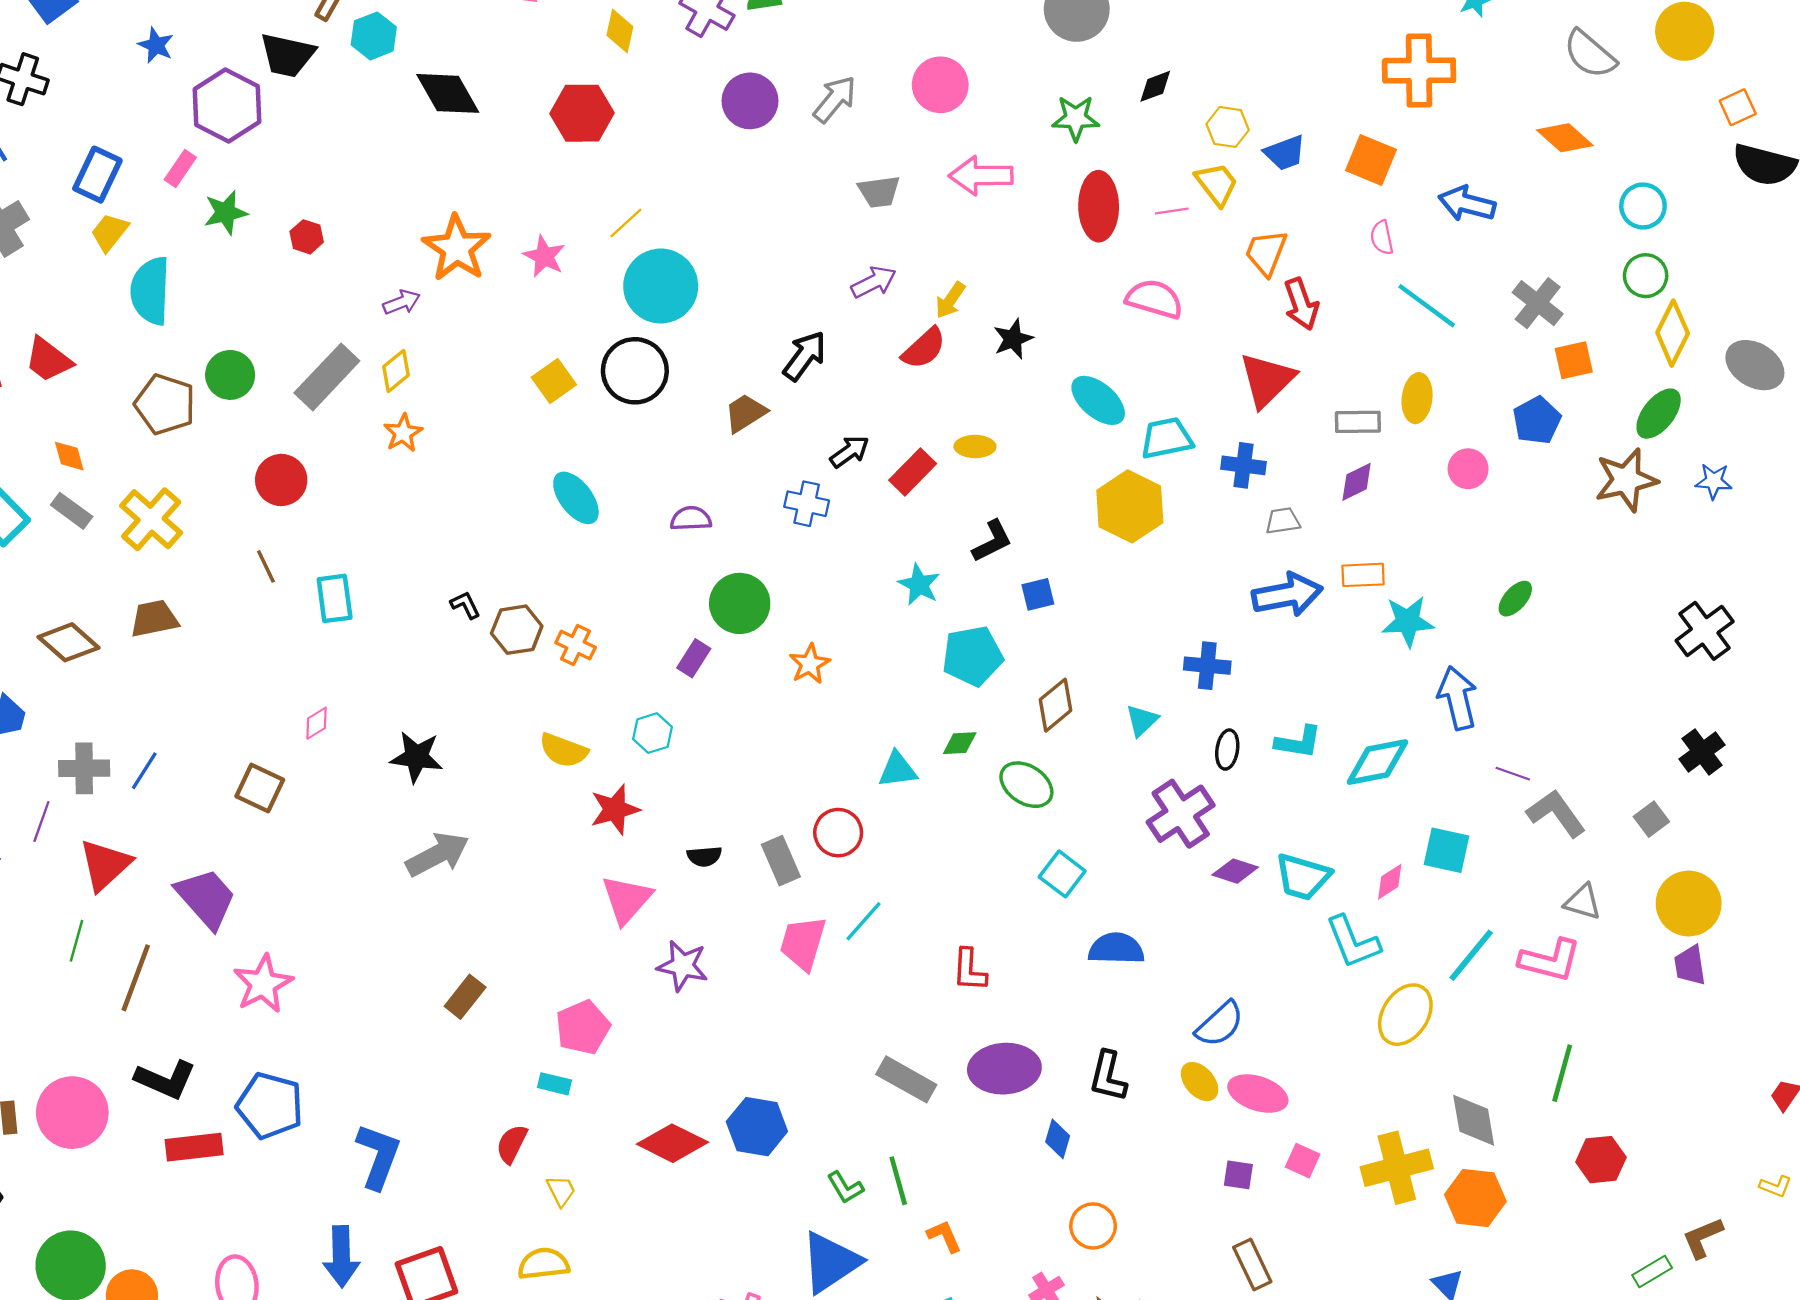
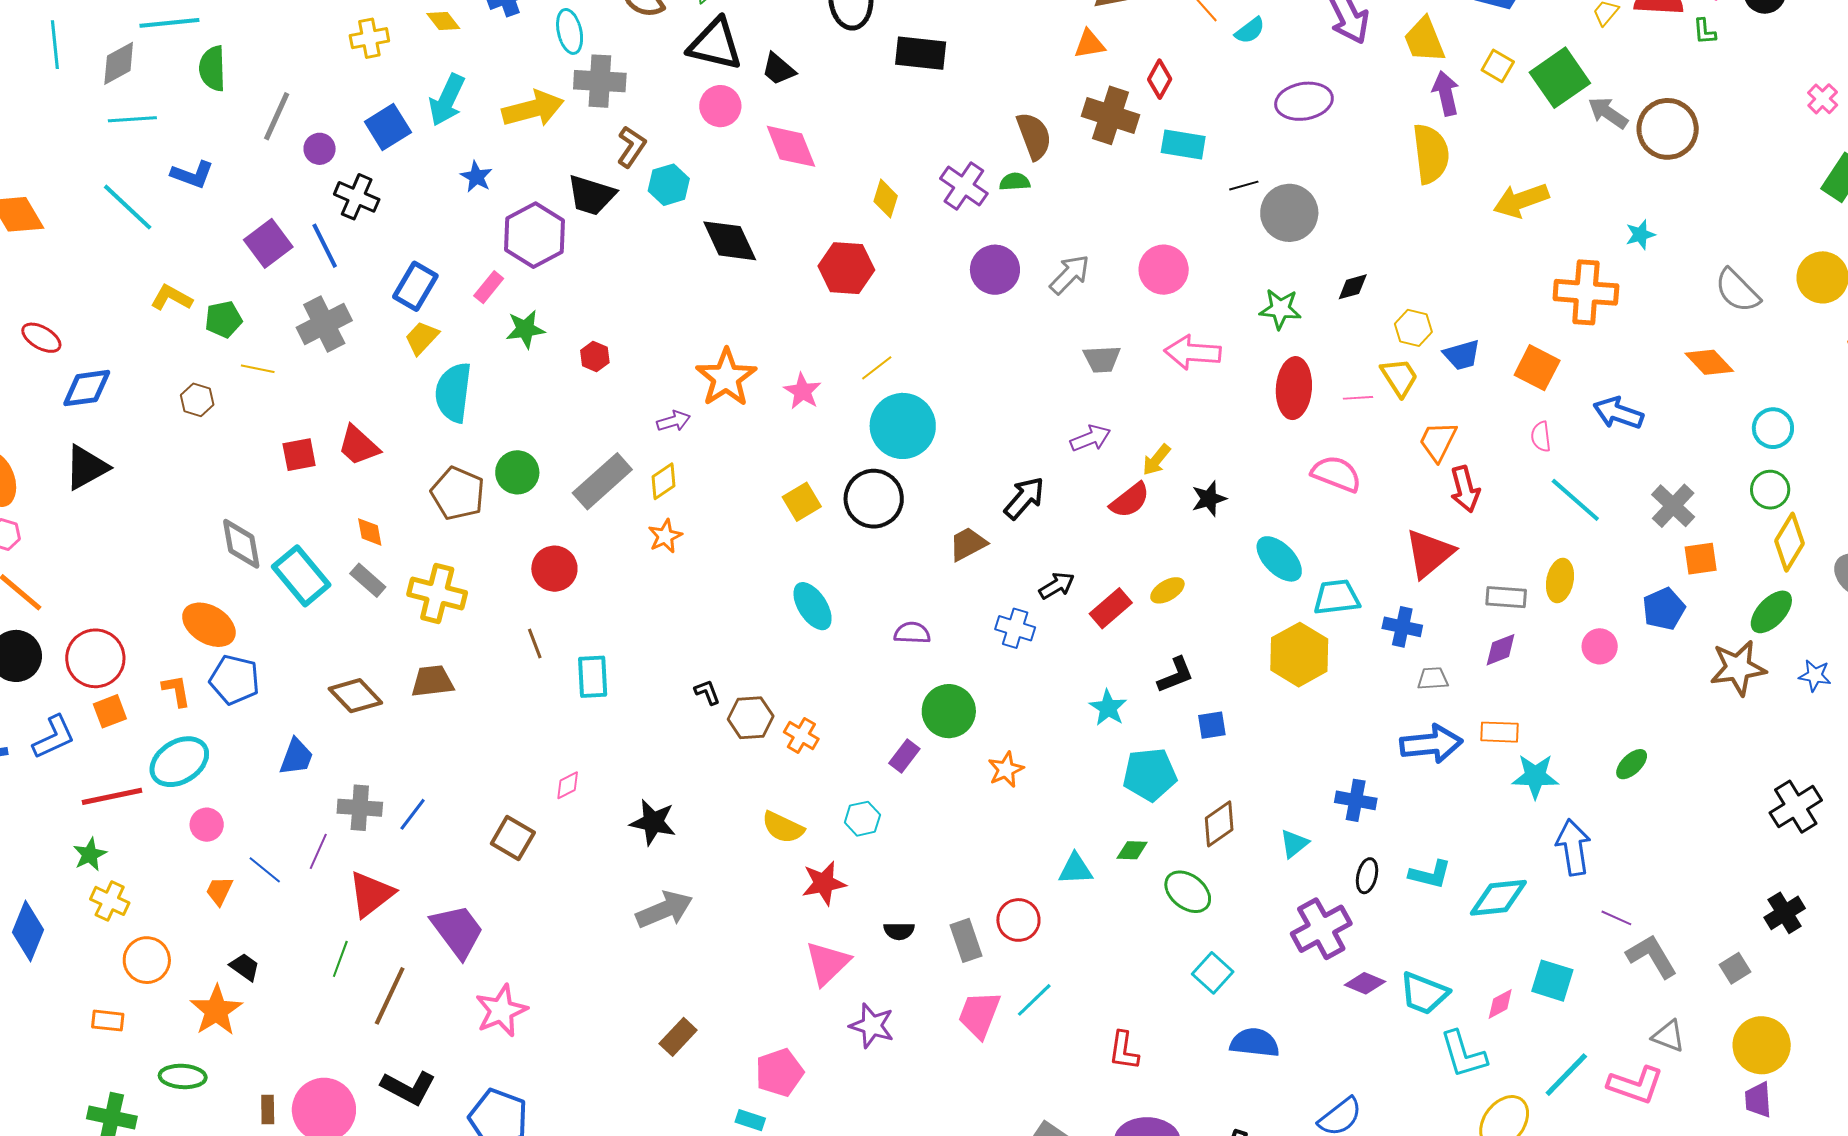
yellow ellipse: (975, 446) -> (1167, 590), turned -36
yellow cross: (151, 519) -> (437, 593), turned -32

